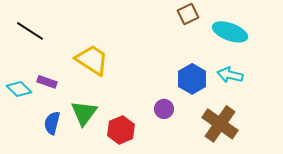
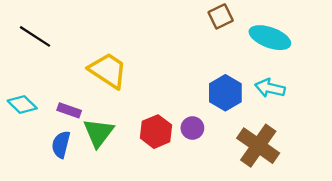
purple rectangle: (47, 82) -> (69, 110), moved
red hexagon: (121, 130) -> (156, 132), moved

